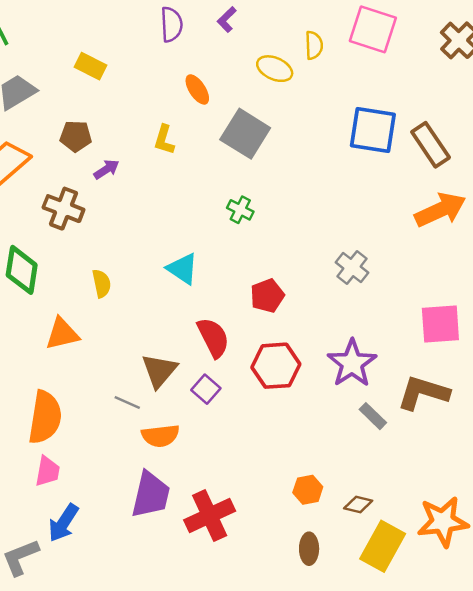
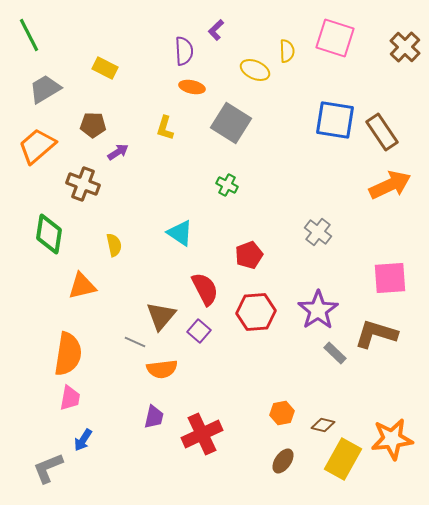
purple semicircle: (172, 24) -> (184, 51), moved
orange ellipse: (197, 89) -> (192, 87), turned -45
purple trapezoid: (151, 495) -> (154, 417), size x0.6
blue arrow: (63, 523) -> (83, 440), size x0.7
brown ellipse: (309, 549) -> (283, 461), turned 35

